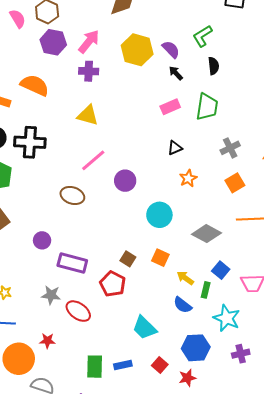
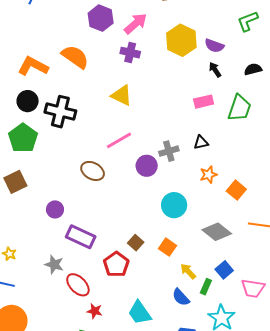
green L-shape: (202, 36) -> (248, 21), moved
purple semicircle: (171, 49) -> (214, 46), turned 144
black semicircle: (213, 66) -> (253, 69), turned -108
gray cross: (230, 148) -> (169, 151), moved
orange square: (235, 183) -> (236, 190), moved, turned -30
red star: (47, 341) -> (95, 311), moved

